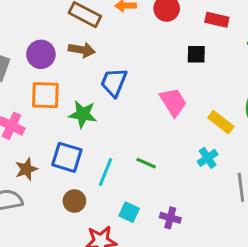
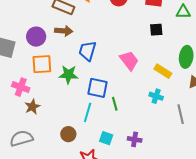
black square: (196, 54) -> (156, 30), moved
blue square: (67, 157) -> (97, 88), moved
cyan cross: (208, 158) -> (156, 96), turned -32
green line: (146, 163) -> (115, 104), turned 56
brown star: (26, 169) -> (32, 107), moved

